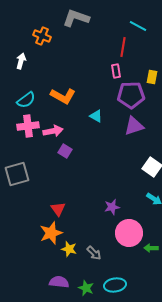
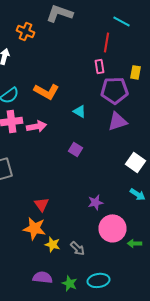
purple square: (65, 151) -> (76, 149), moved
orange star: (51, 233) -> (34, 228), turned 30

